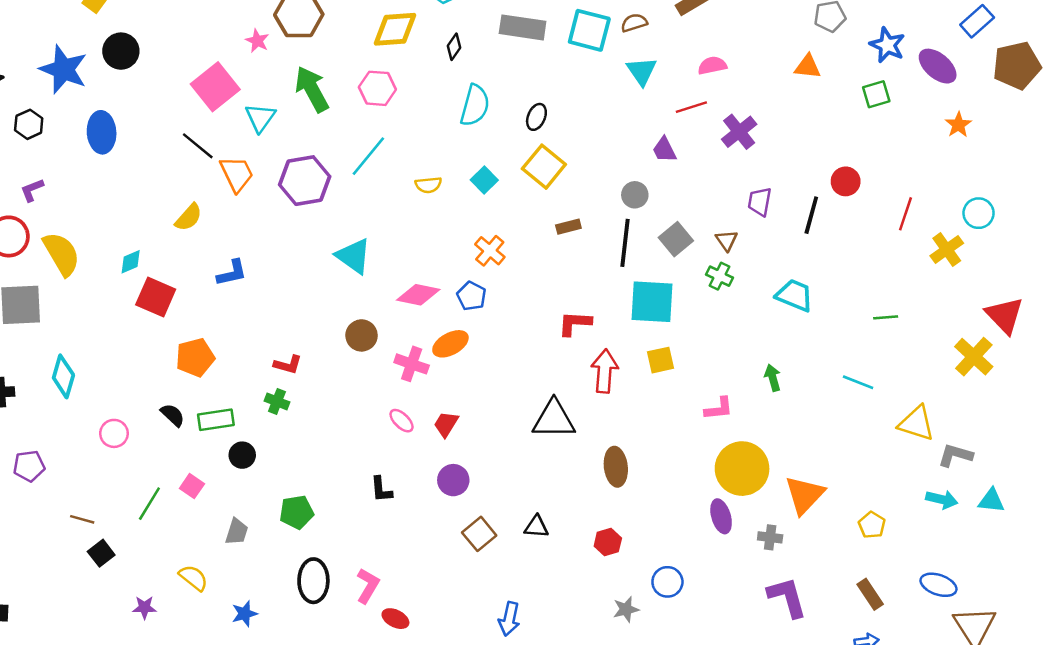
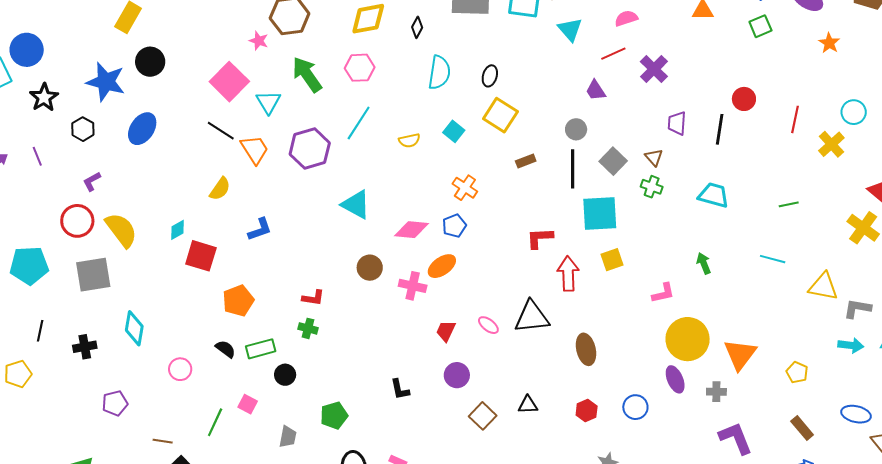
blue ellipse: (102, 132) -> (142, 129), turned 44
blue pentagon: (471, 296) -> (454, 226), turned 30
pink ellipse: (402, 421) -> (488, 325), moved
blue circle: (667, 582) -> (635, 407), moved

